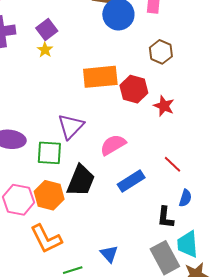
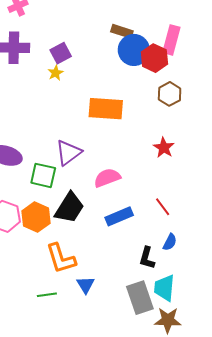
red hexagon: (134, 89) -> (154, 58), moved
orange L-shape: (46, 239) -> (61, 258), moved

